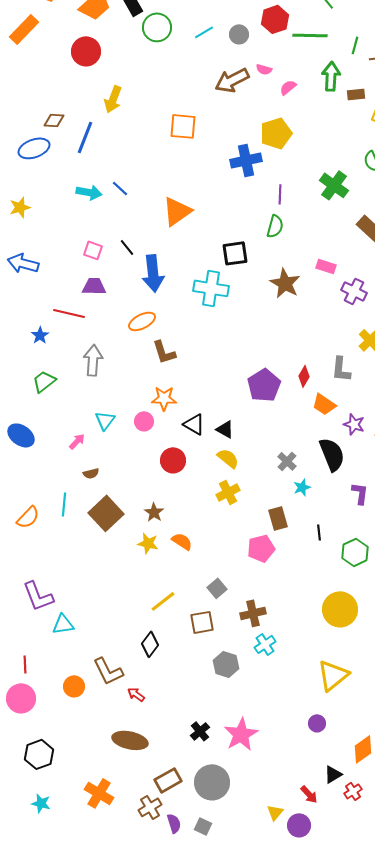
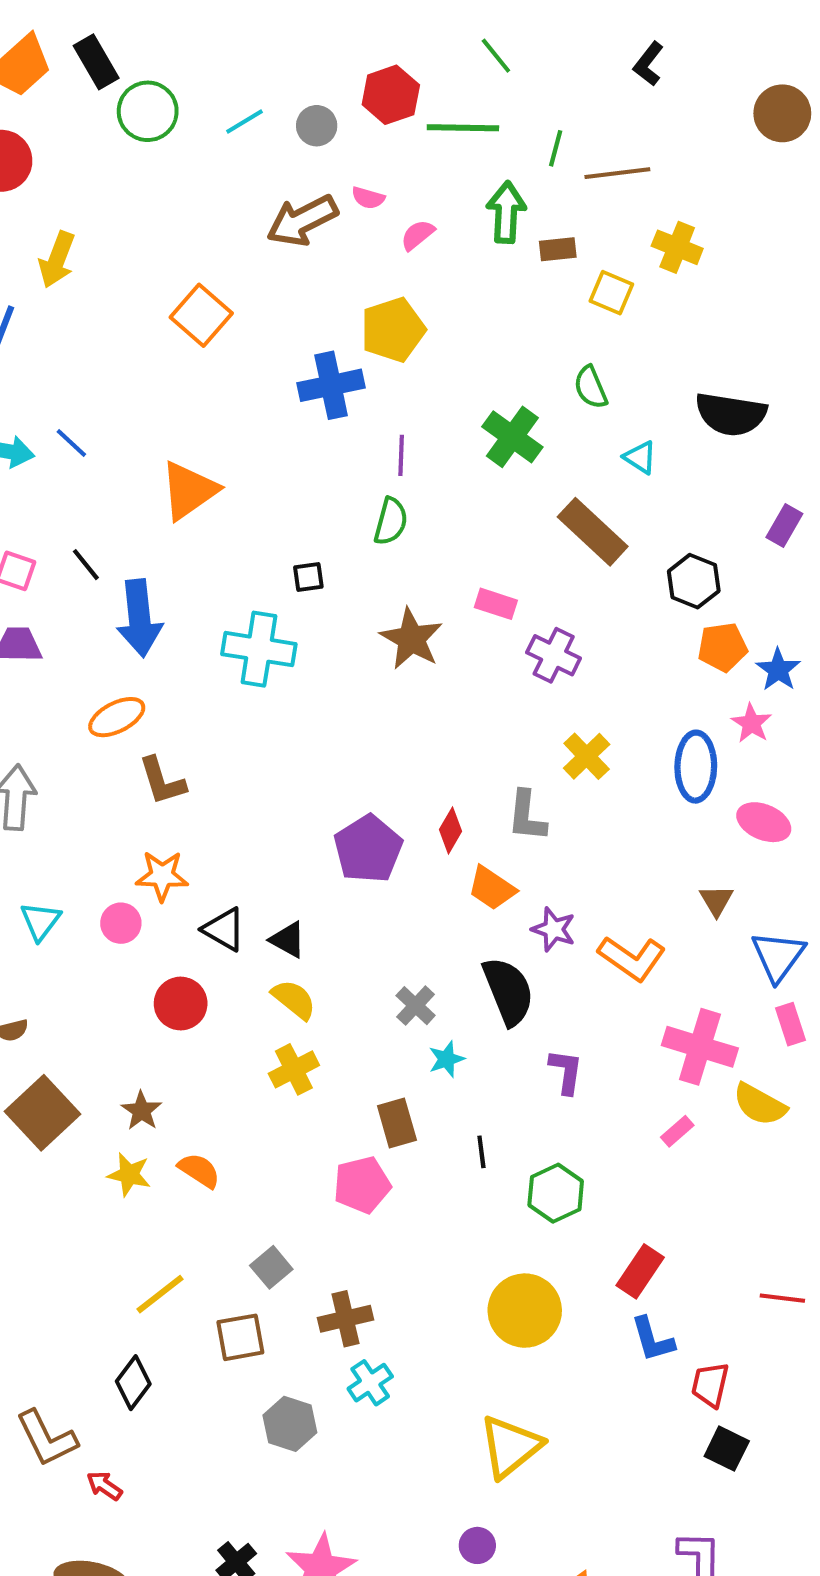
orange square: (183, 126) -> (201, 315), turned 36
black square: (235, 253) -> (308, 577), size x0.6

